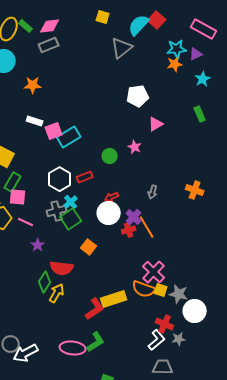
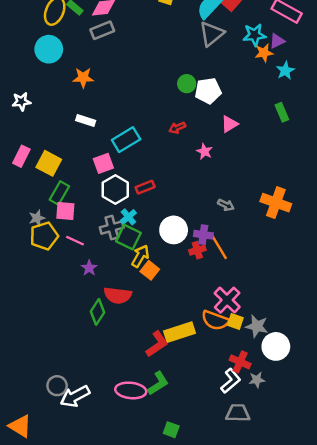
gray triangle: (122, 48) -> (212, 34), moved
orange star: (175, 64) -> (264, 53), moved
pink square: (54, 131) -> (103, 163), moved
green circle: (110, 156) -> (187, 84), moved
orange cross: (195, 190) -> (276, 203), size x1.4
gray arrow: (153, 192) -> (226, 205), turned -80
red arrow: (112, 197) -> (177, 128), moved
purple cross: (134, 217) -> (203, 235), turned -35
green square: (71, 219) -> (128, 237), turned -30
yellow arrow: (57, 293) -> (140, 256), moved

